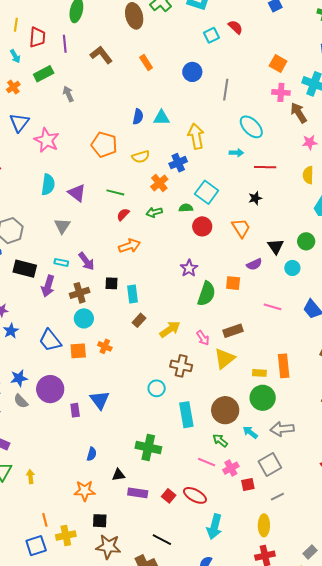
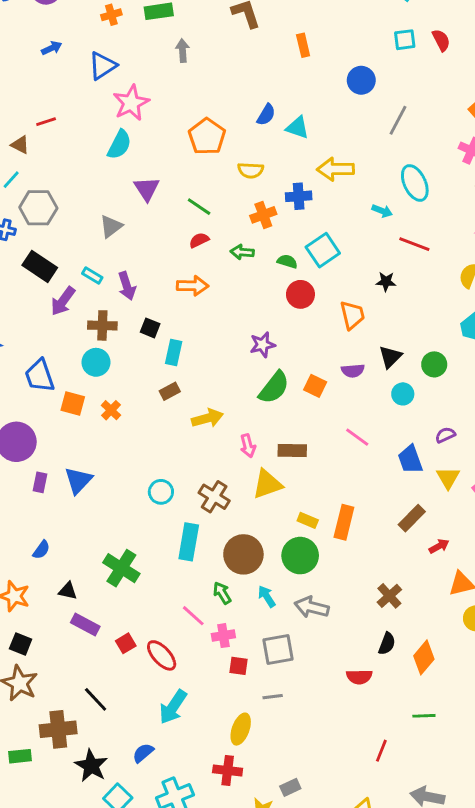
yellow arrow: (196, 136) -> (335, 169), turned -100
cyan semicircle: (48, 185) -> (119, 145), moved
brown cross: (181, 366) -> (214, 497), moved

